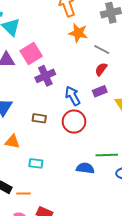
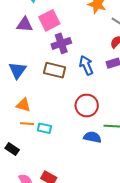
brown rectangle: (39, 118) -> (55, 70), moved, size x1.5
red circle: (74, 122) -> (87, 106), moved
orange line: (23, 193) -> (27, 124), moved

